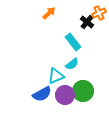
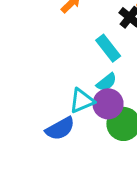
purple circle: (65, 95) -> (108, 104), moved

